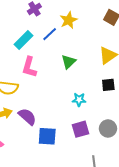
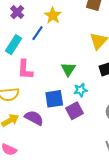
green triangle: (68, 62) -> (68, 69), moved
purple square: (81, 129) -> (74, 111), moved
blue square: (47, 136) -> (54, 99), moved

